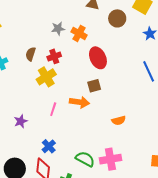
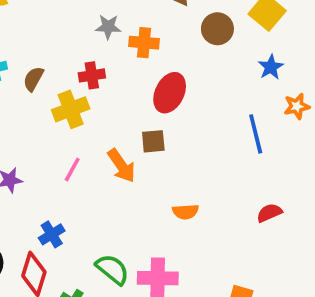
orange cross: (79, 33) -> (144, 43), turned -35
brown semicircle: (31, 54) -> (33, 79), moved
red ellipse: (98, 58) -> (170, 93), turned 40
orange arrow: (79, 102) -> (122, 166), turned 36

